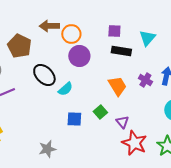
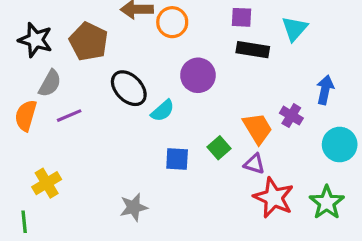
purple circle: (79, 56) -> (198, 75), moved
purple cross: (145, 80) -> (291, 116), moved
orange trapezoid: (117, 86) -> (258, 128), moved
purple triangle: (122, 122) -> (254, 164), turned -32

